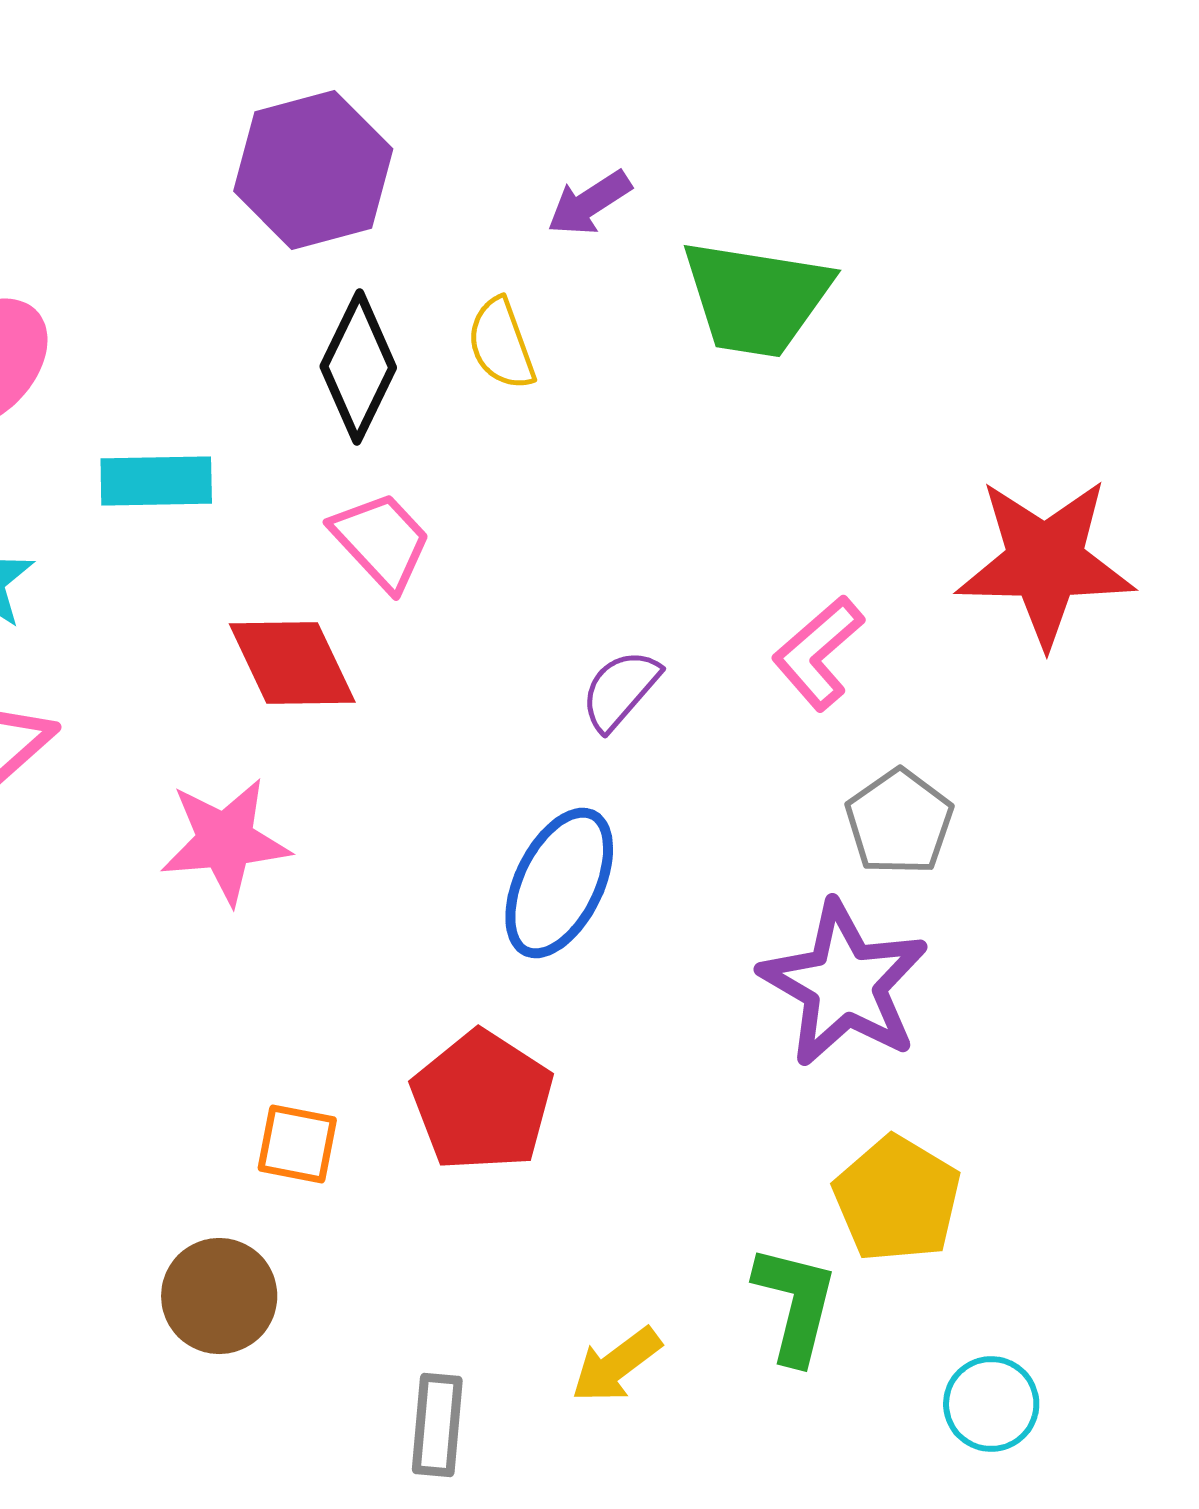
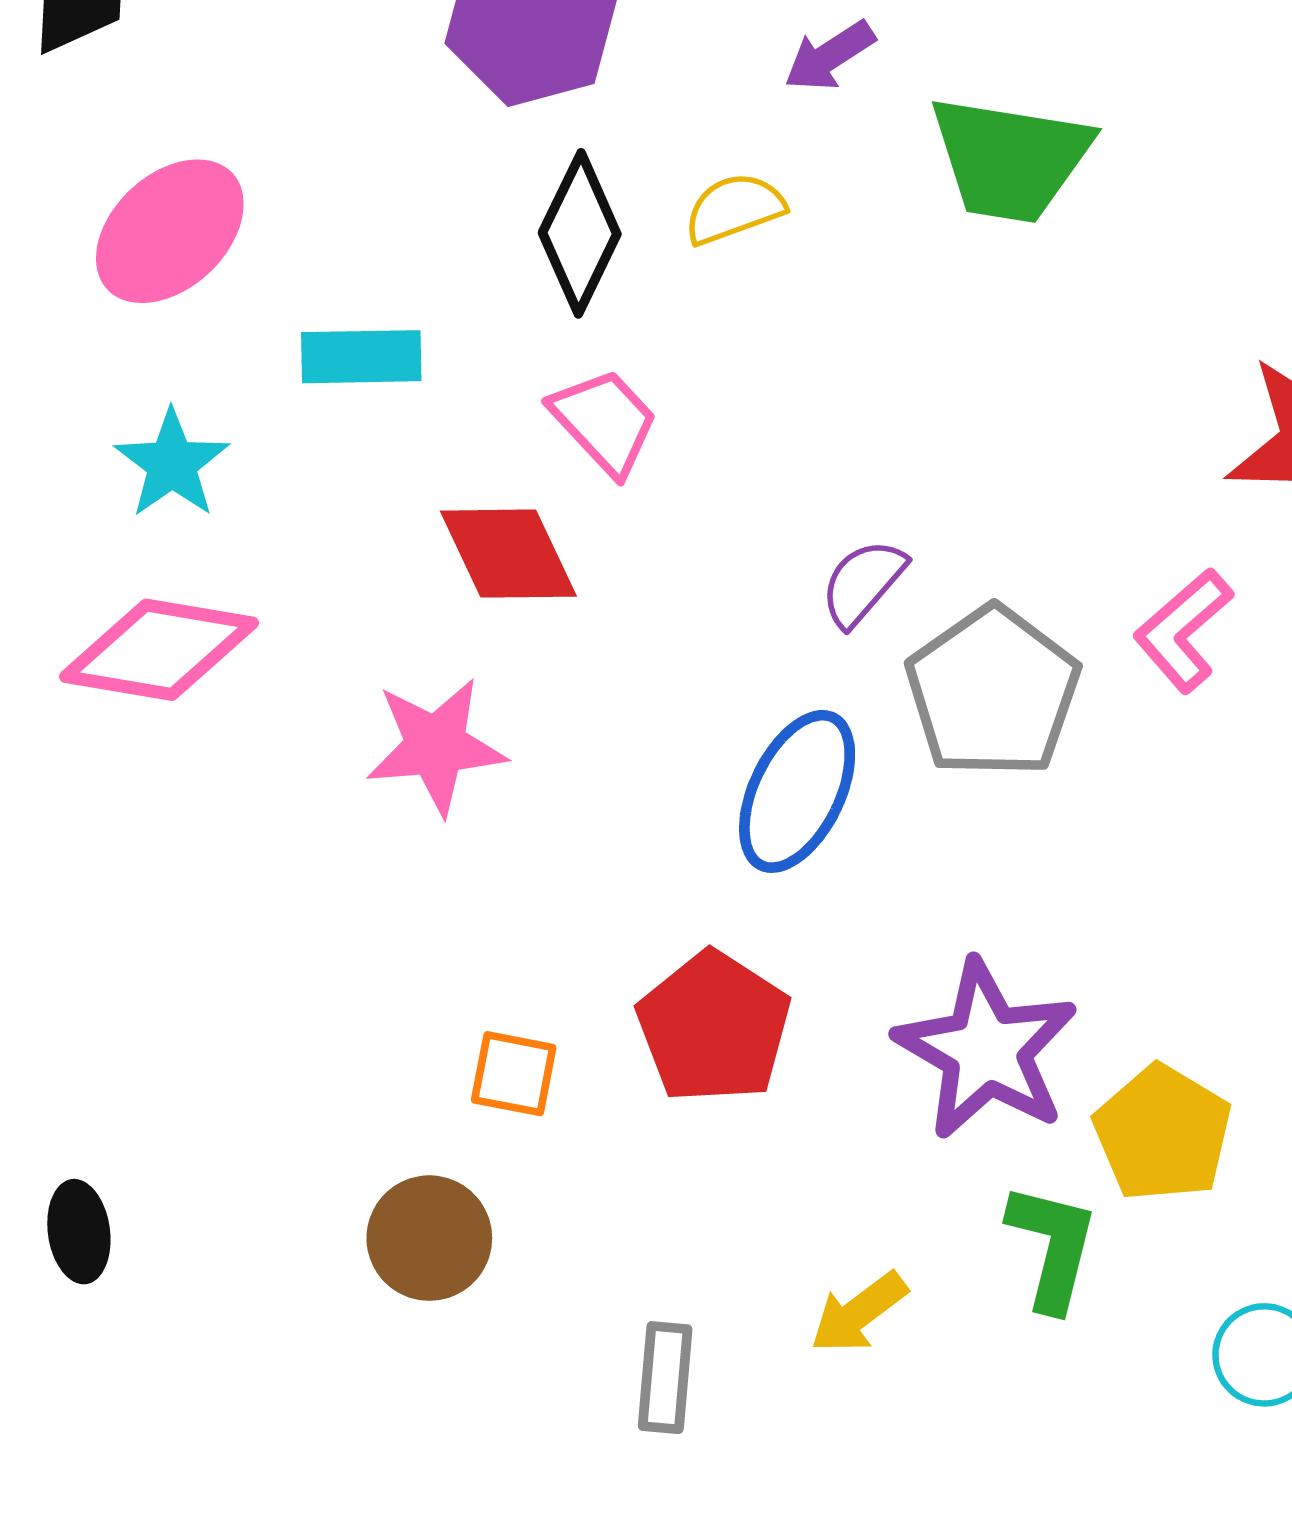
yellow semicircle: (501, 344) -> (734, 209), turned 90
pink L-shape: (818, 653) -> (1183, 630), moved
gray pentagon: (899, 822) -> (993, 692), moved, size x1.5
purple star: (844, 984) -> (986, 1050), moved

